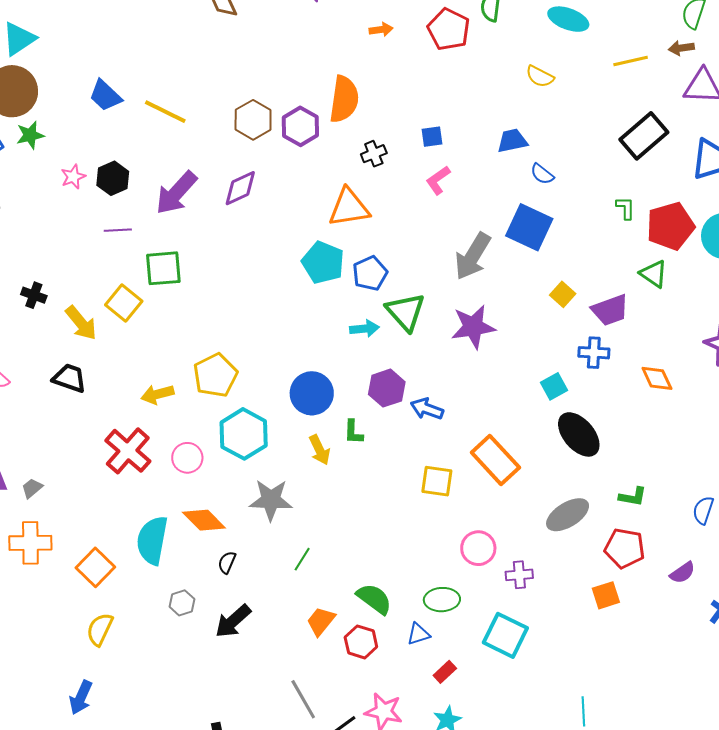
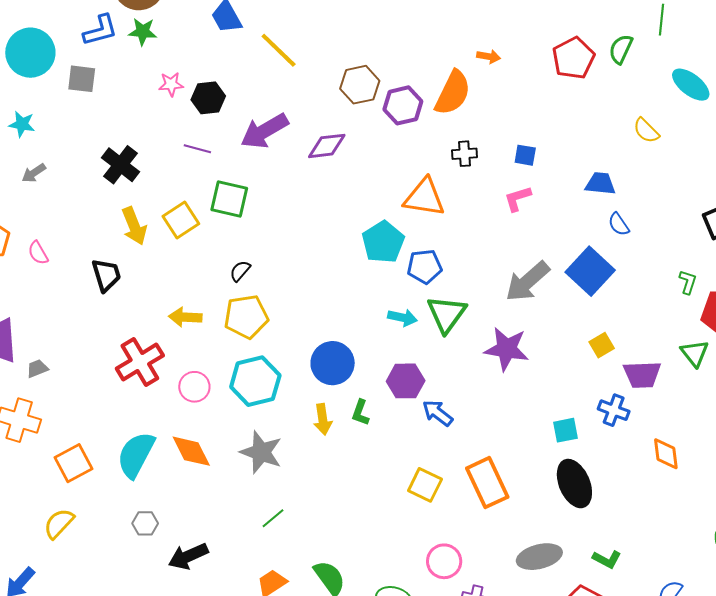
orange arrow: (381, 30) -> (489, 56), moved
black cross: (34, 295) -> (120, 165), moved, size x1.5
black trapezoid: (69, 378) -> (106, 275), turned 36
black semicircle: (227, 562) -> (240, 271), moved

